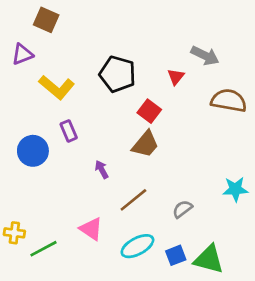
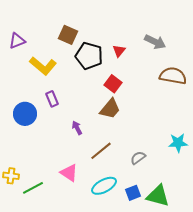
brown square: (46, 20) -> (68, 35), moved
red triangle: (176, 77) -> (119, 51), moved

